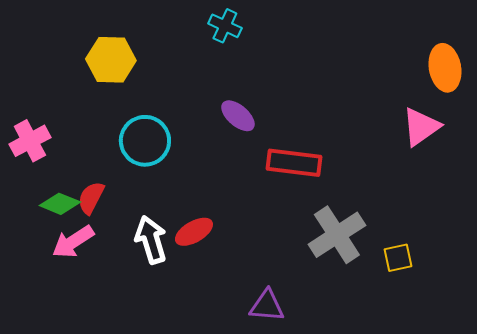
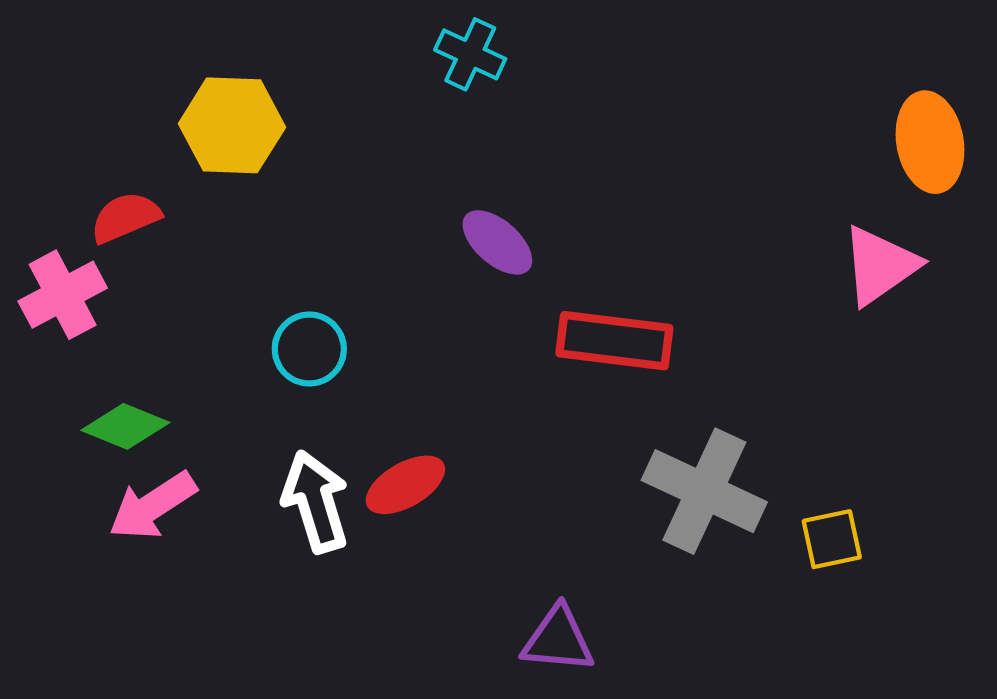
cyan circle: (145, 141) -> (309, 349), moved, size x0.7
red semicircle: (91, 198) -> (125, 217), moved, turned 40
gray cross: (337, 235) -> (704, 491), turned -32

